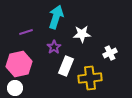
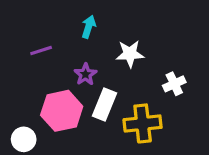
cyan arrow: (56, 17) -> (89, 27), size x0.6
pink hexagon: (19, 64) -> (62, 111), moved

